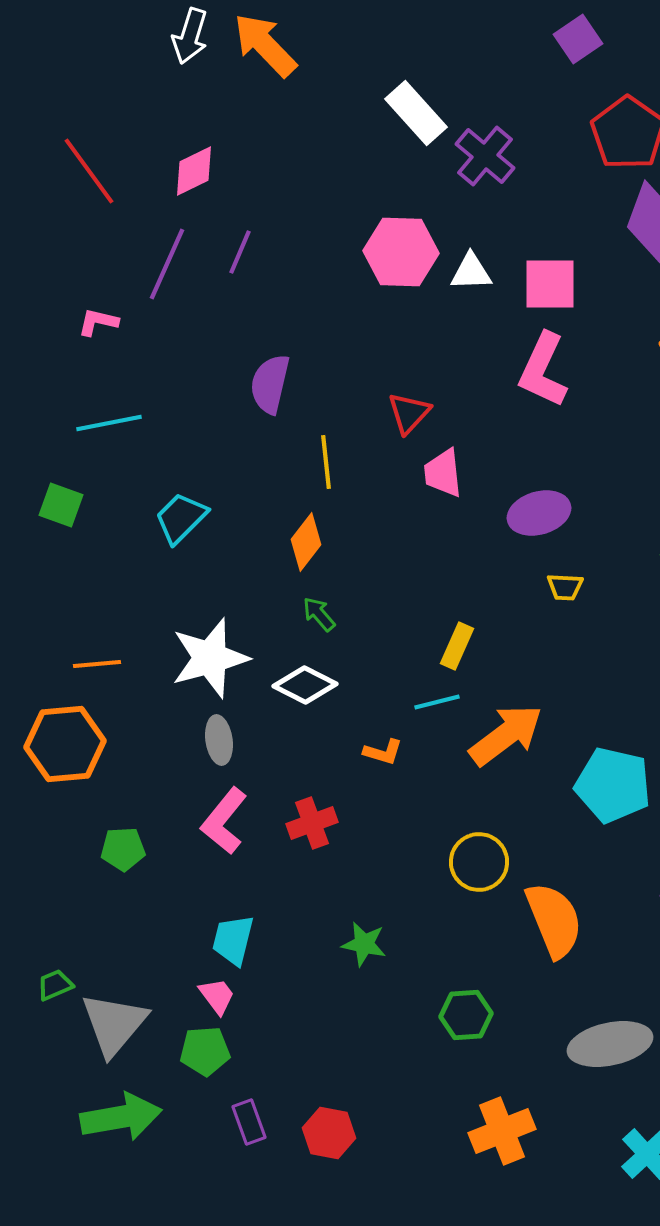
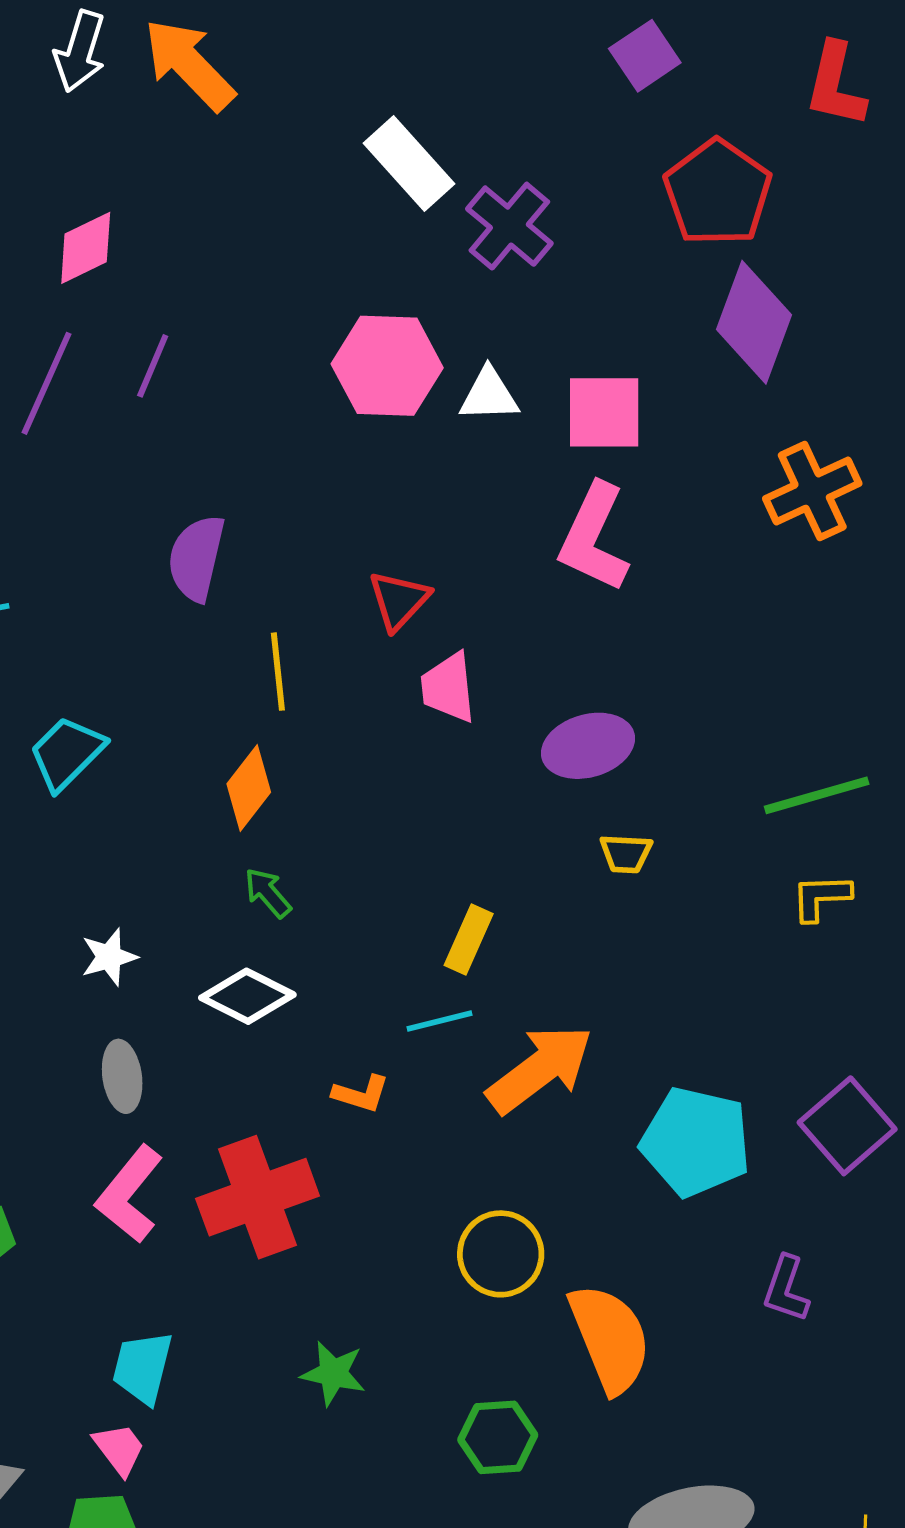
white star: (210, 658) -> (109, 957), size x0.5
red cross: (312, 823) -> (258, 1197), size x1.6
green hexagon: (466, 1015) -> (498, 1437), moved

